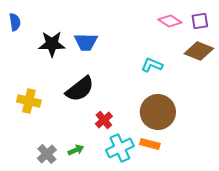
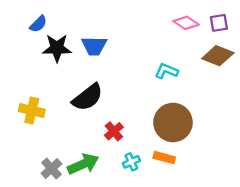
blue semicircle: (15, 22) -> (38, 24), moved, turned 54
cyan cross: (120, 148) -> (131, 162), size x0.6
green arrow: (76, 150) -> (83, 164), size x1.8

